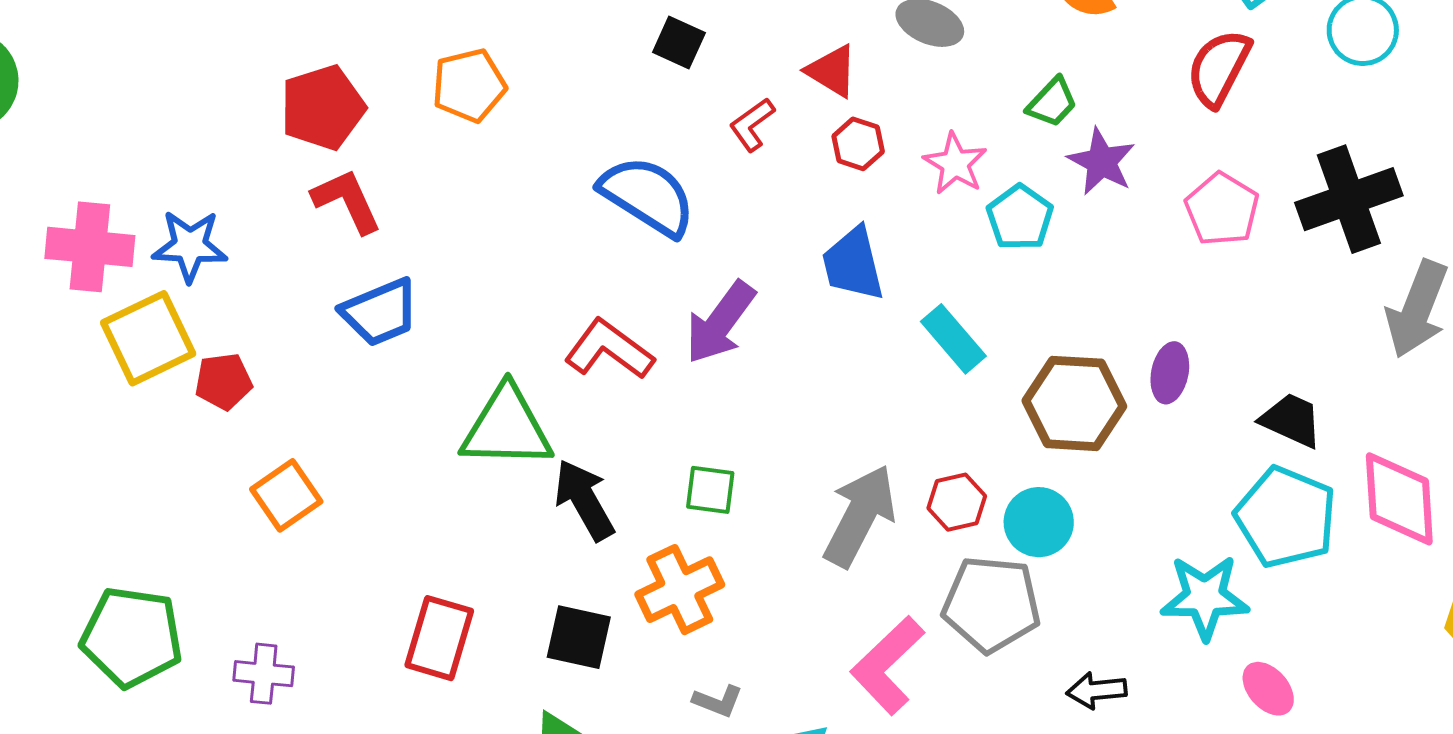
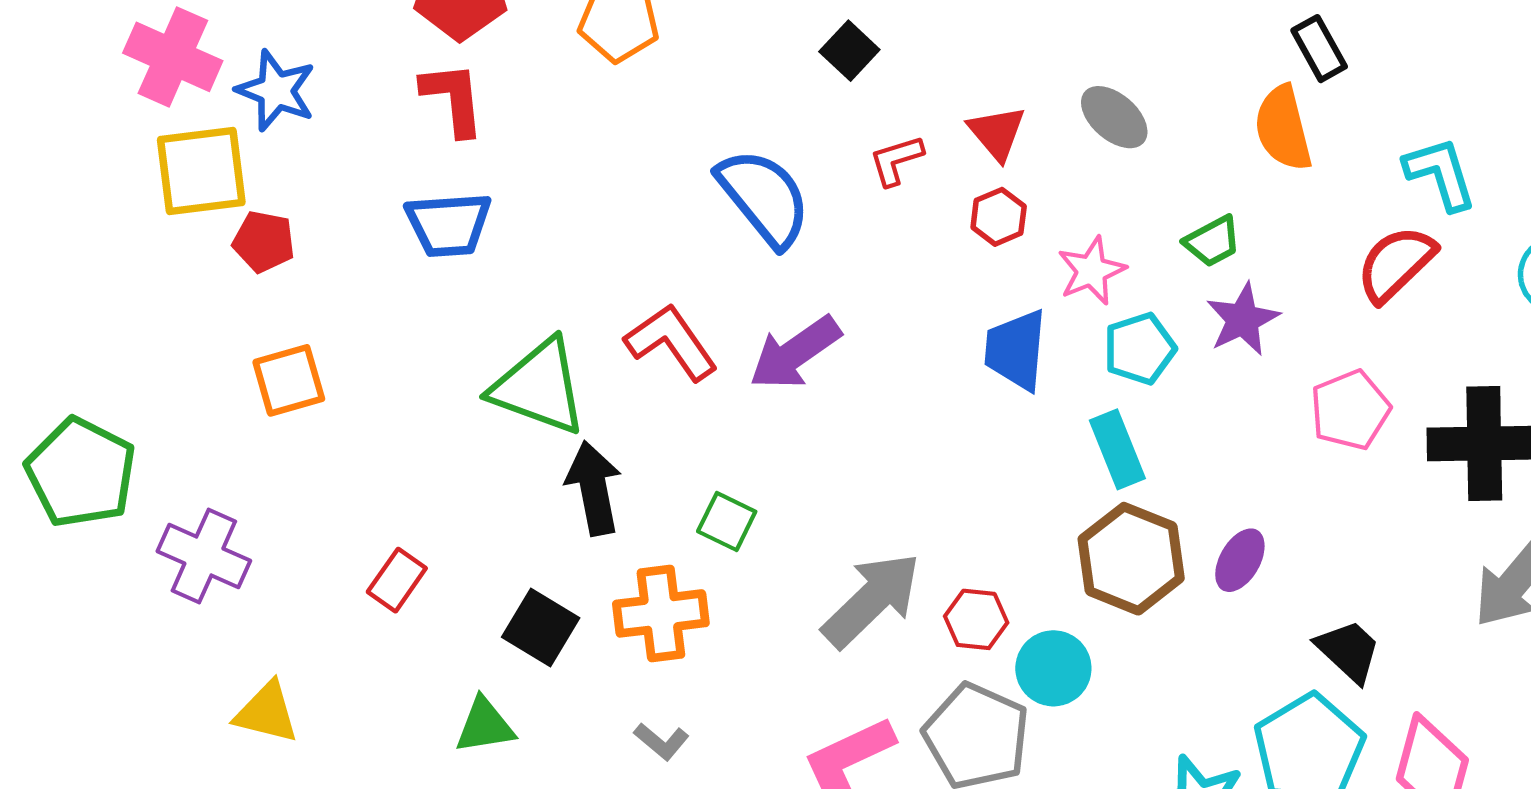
blue trapezoid: (853, 264) -> (1016, 350), moved
cyan rectangle: (953, 339) -> (1117, 449), moved
red rectangle: (439, 638) -> (397, 580), size x0.7
purple cross: (264, 674) -> (204, 556), size x1.4

